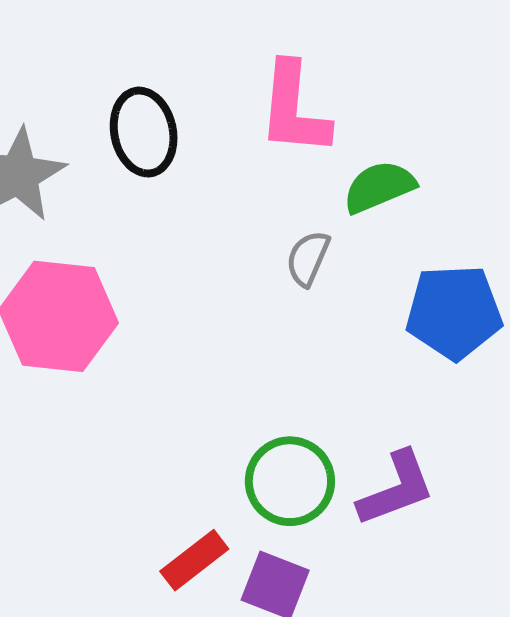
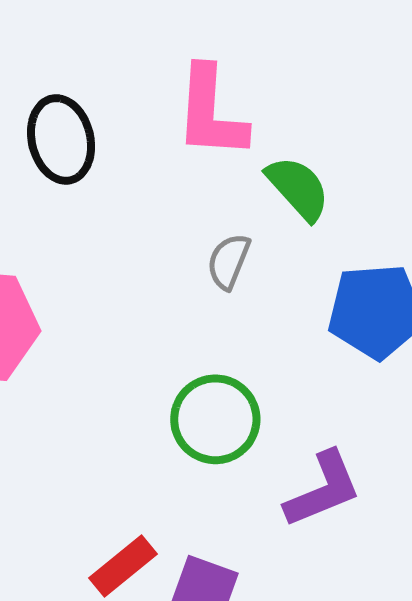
green semicircle: (379, 187) -> (298, 188), turned 72
green circle: (290, 481) -> (215, 419), moved

